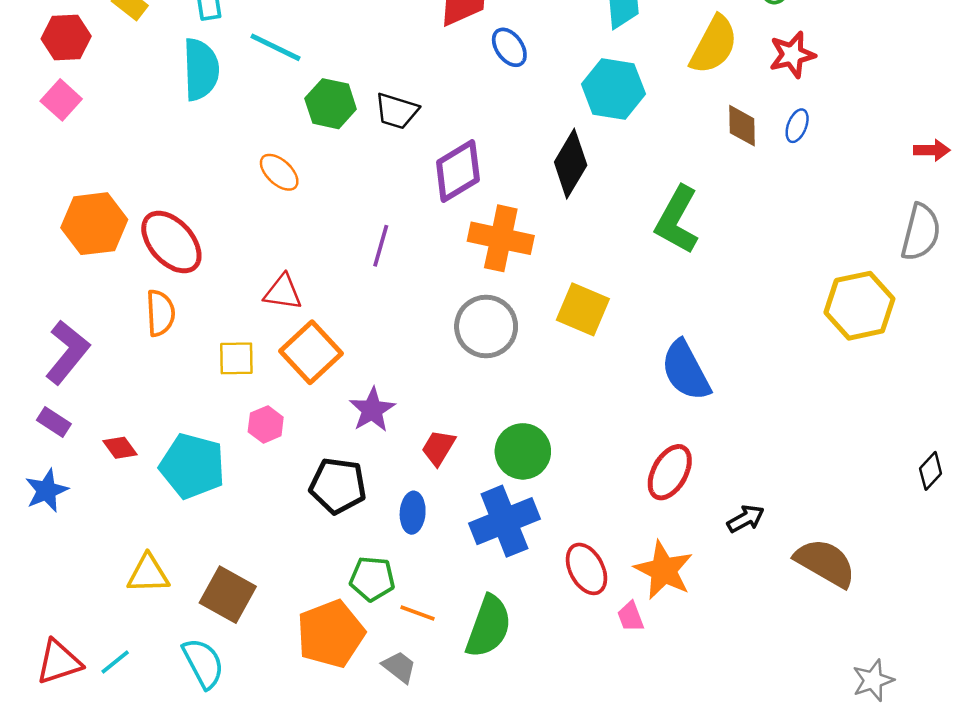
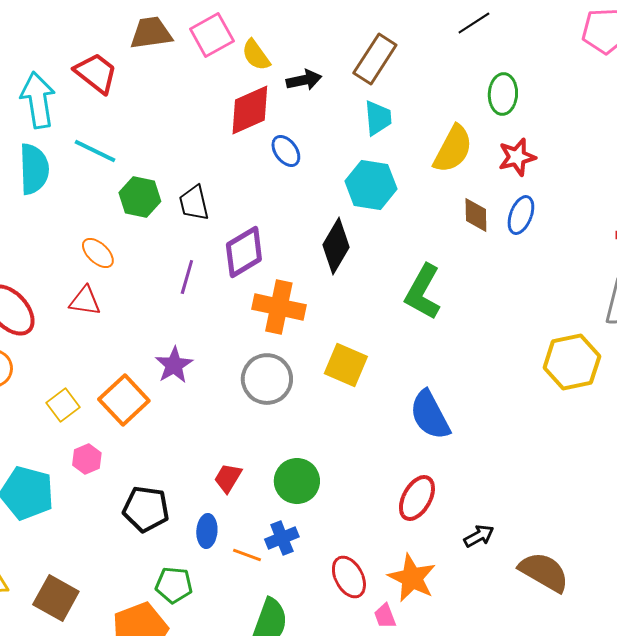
black trapezoid: (397, 111) -> (194, 203), turned 60
blue ellipse: (797, 126) -> (521, 215), size x1.4
purple line: (381, 246) -> (187, 277), moved
red triangle: (283, 292) -> (85, 301), moved
yellow square: (236, 358) -> (63, 405), turned -36
purple star: (372, 410) -> (174, 365), moved
blue cross: (504, 521) -> (282, 538), size x0.6
orange line: (418, 613) -> (247, 555), moved

